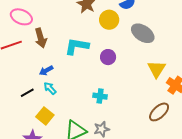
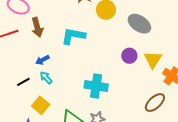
purple circle: (108, 57) -> (129, 56), moved
cyan cross: (100, 96) -> (96, 86), size x1.6

